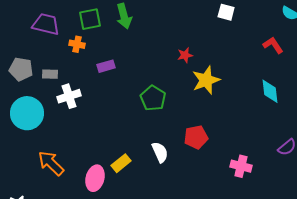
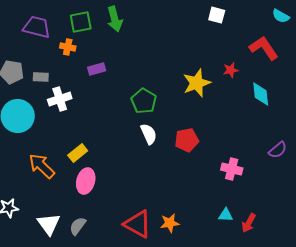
red L-shape: (273, 45) -> (264, 48), size x1.4
red star: (185, 55) -> (231, 70), moved
white semicircle: (160, 152) -> (149, 134), moved
yellow rectangle: (121, 163) -> (78, 153), moved

